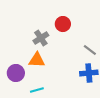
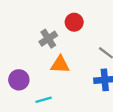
orange triangle: (37, 60) -> (60, 65), moved

